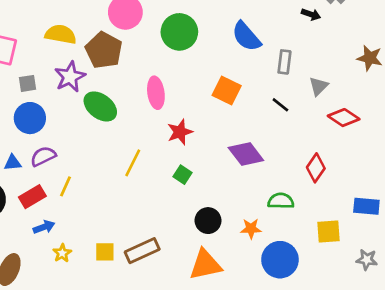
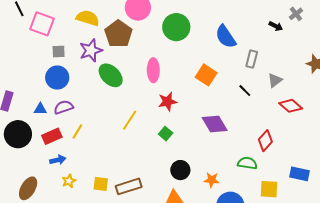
green semicircle: (281, 201) -> (247, 163), moved

